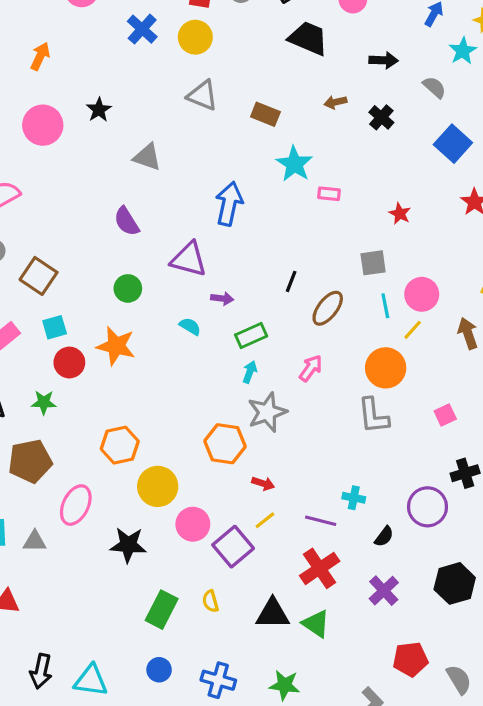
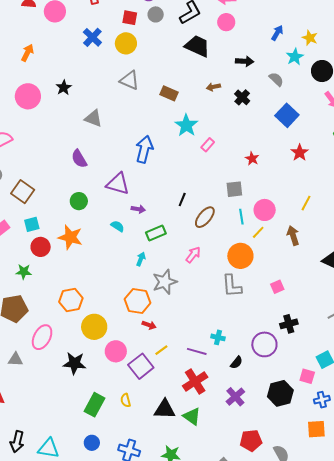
pink rectangle: (329, 194) -> (208, 145), turned -56
cyan arrow: (250, 372) -> (141, 259), moved
red arrow: (263, 483) -> (149, 325), moved

